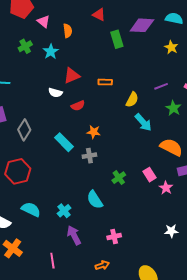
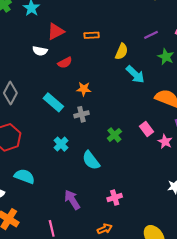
cyan cross: (64, 211) -> (61, 144), moved

